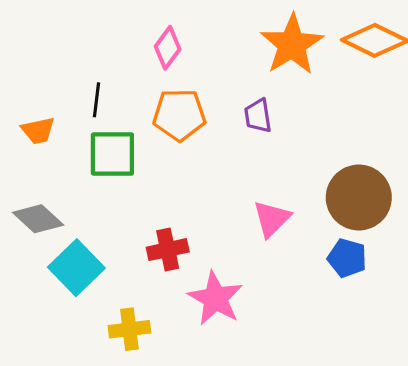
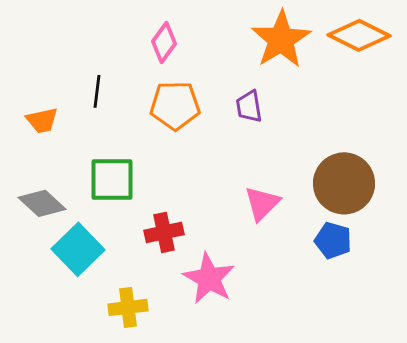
green square: (112, 154) -> (112, 179), moved

